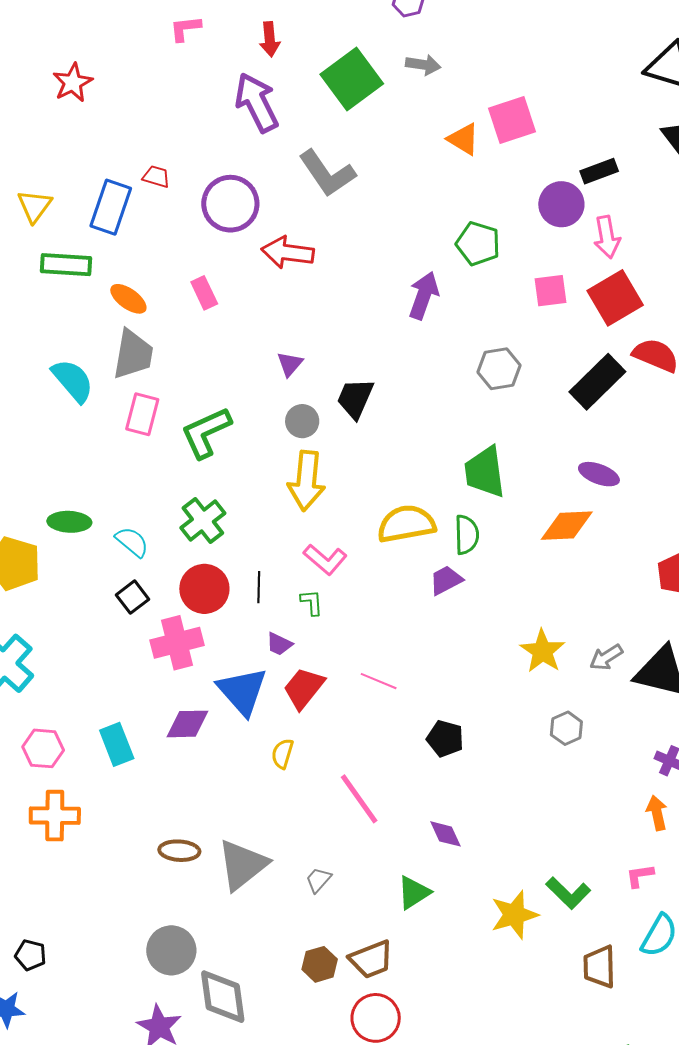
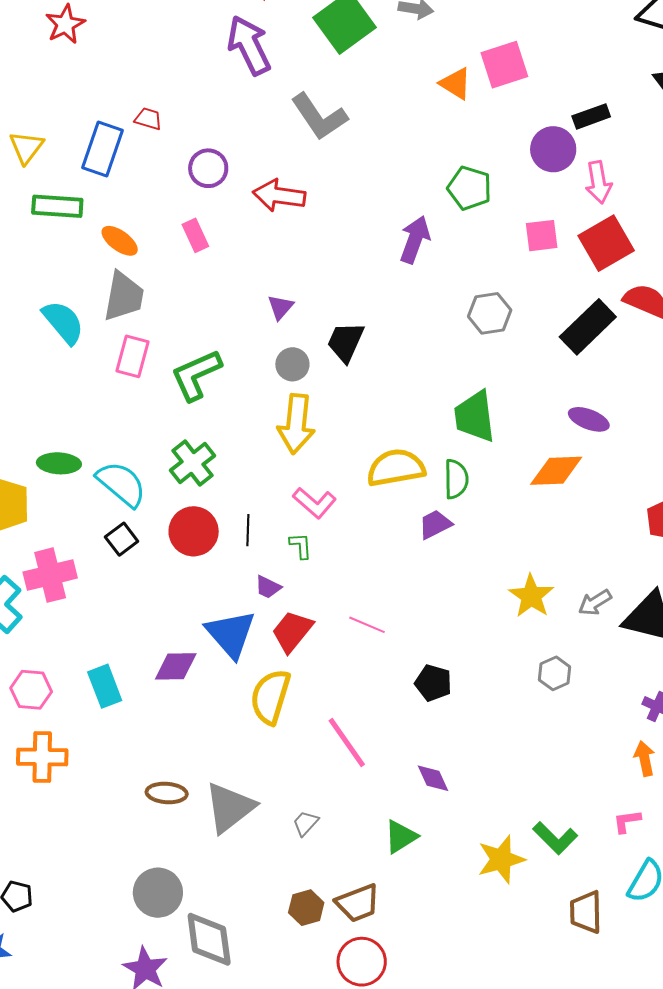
purple circle: (230, 204) -> (208, 168), moved, size x0.7
cyan semicircle: (132, 542) -> (121, 484), size x1.5
pink cross: (177, 643) -> (50, 575), moved
yellow semicircle: (282, 754) -> (270, 697), size x1.8

